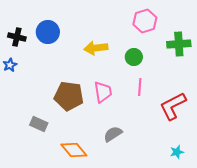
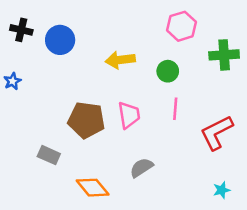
black cross: (17, 37) -> (21, 30), moved

